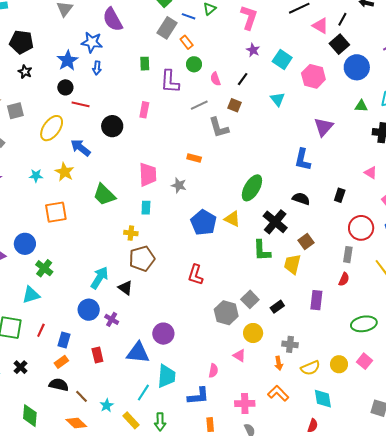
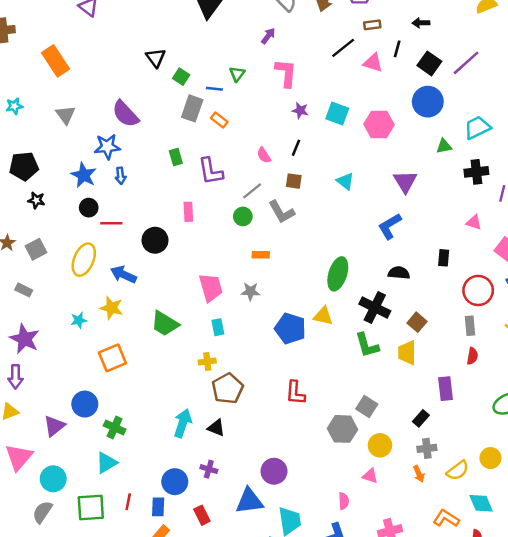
black square: (339, 44) -> (429, 63), moved
green circle: (194, 64) -> (243, 216), moved
cyan triangle: (277, 99) -> (345, 181), moved
blue L-shape: (303, 160) -> (390, 226), turned 60
black rectangle: (277, 307) -> (421, 418), moved
blue circle: (89, 310) -> (175, 482), moved
orange L-shape: (278, 393) -> (446, 518), moved

